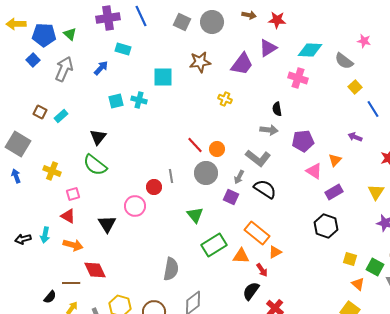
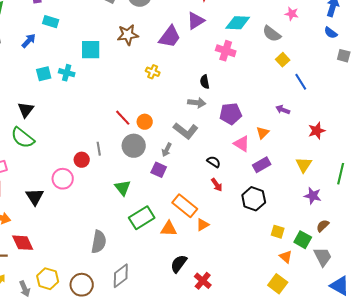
black semicircle: (265, 189) -> (214, 162), moved, size x0.6
red arrow: (262, 270) -> (217, 185), moved

